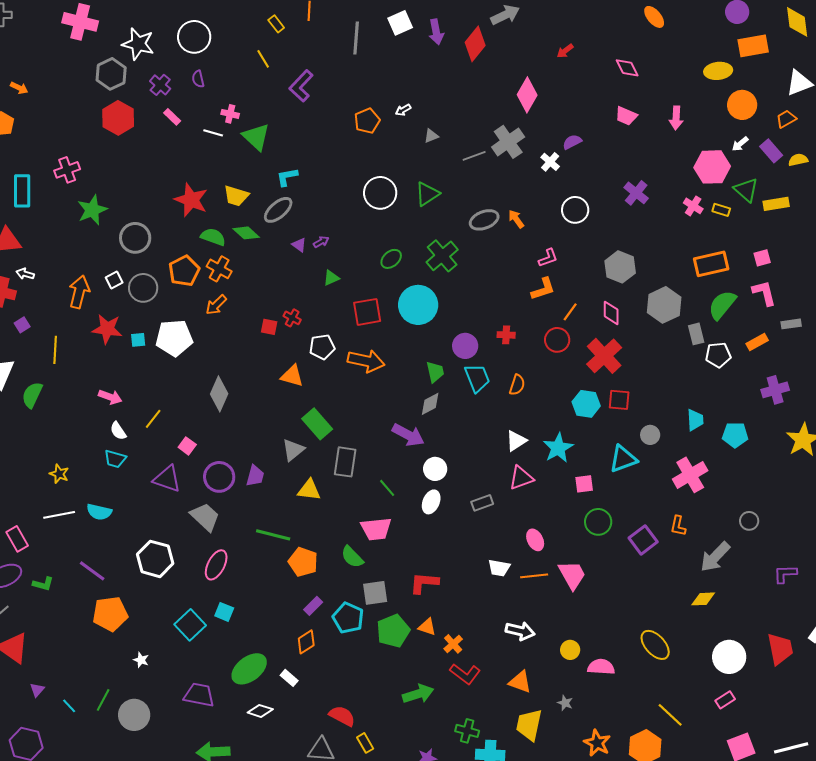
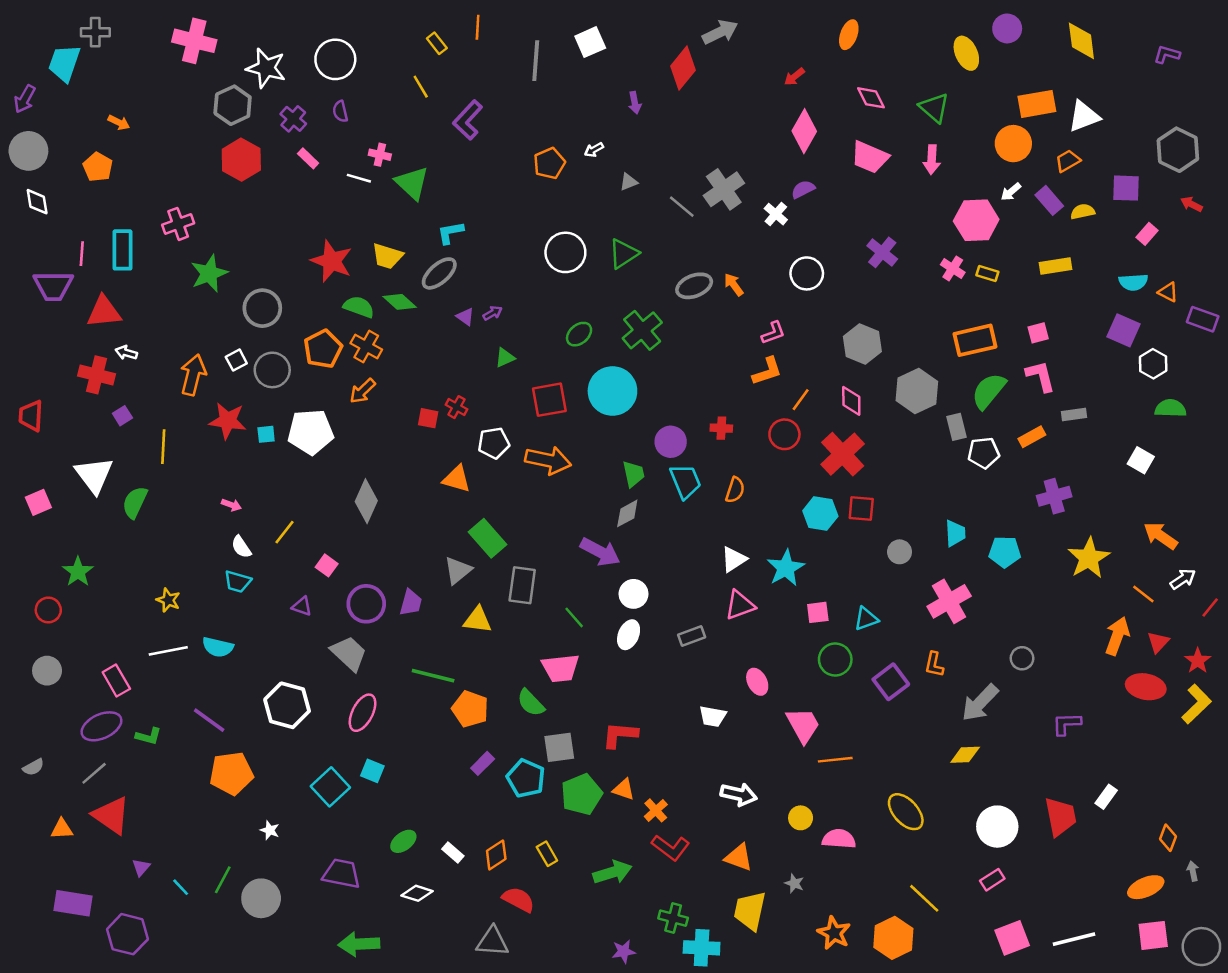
orange ellipse: (654, 17) -> (849, 35), moved, turned 60
purple arrow: (436, 32) -> (635, 103), moved, size x0.7
orange rectangle: (753, 46) -> (1037, 104), moved
yellow ellipse: (718, 71) -> (966, 53), moved, turned 72
pink diamond: (527, 95) -> (804, 131), moved
pink trapezoid: (626, 116) -> (870, 157), size x1.4
gray line: (474, 156) -> (682, 207), turned 60
green triangle: (746, 190) -> (934, 108), moved
pink arrow: (110, 397) -> (231, 505), size x0.7
cyan triangle: (623, 459) -> (866, 619), moved, size x0.7
purple triangle: (167, 479) -> (302, 606), size x0.6
orange line: (534, 576) -> (835, 760), moved
orange diamond: (306, 642) -> (496, 855), moved
green ellipse: (249, 669) -> (403, 841), size x0.6
yellow rectangle: (365, 743) -> (547, 854), moved

